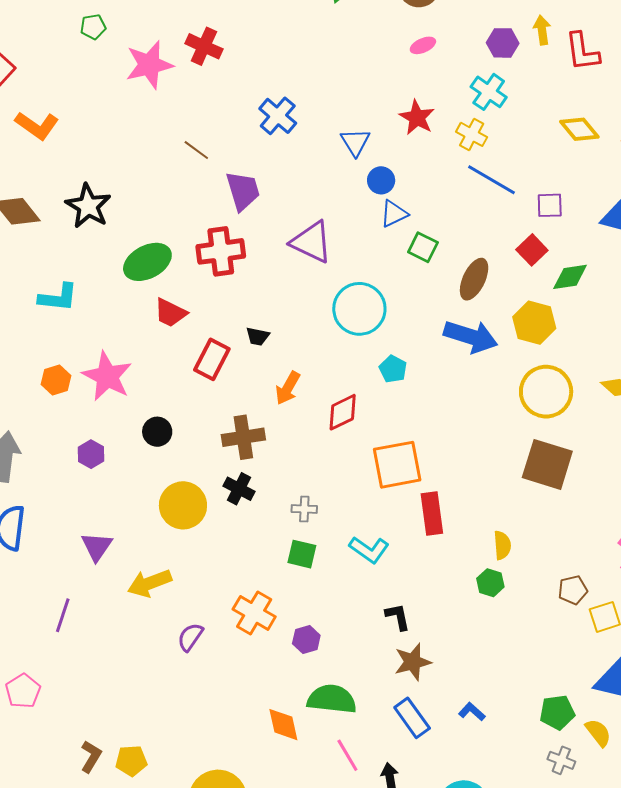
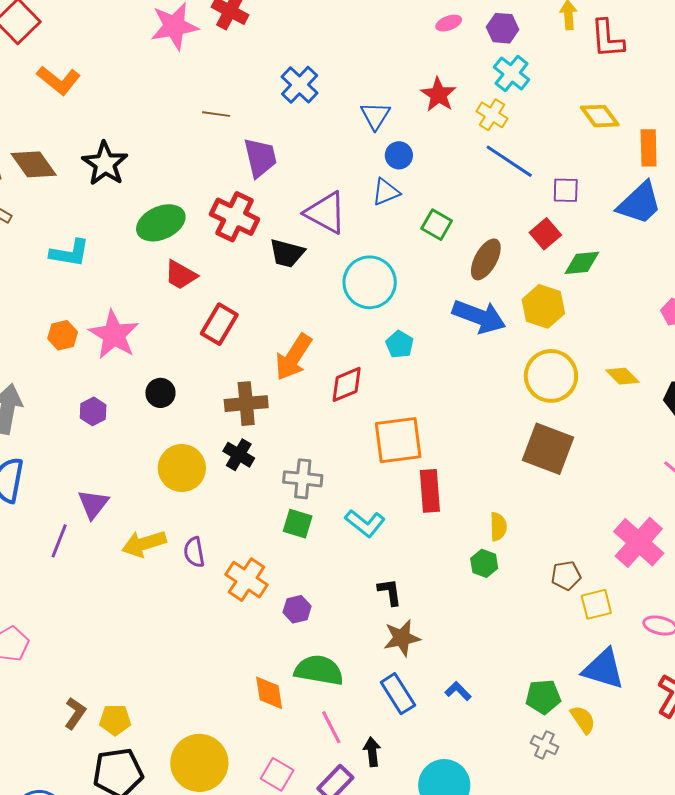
purple hexagon: (503, 43) -> (503, 28), moved
brown line: (196, 150) -> (216, 114), turned -32
blue triangle: (394, 214) -> (386, 192), moved
red cross: (221, 251) -> (235, 217), turned 30
black trapezoid: (258, 336) -> (287, 253), moved, size x1.5
orange arrow: (288, 388) -> (293, 357), size x1.4
gray cross: (304, 509) -> (303, 479), size x1.5
purple line: (63, 615) -> (59, 541), moved
purple semicircle: (190, 637) -> (194, 552), moved, turned -48

